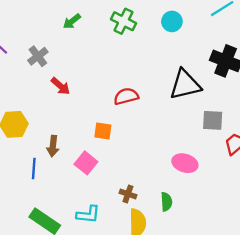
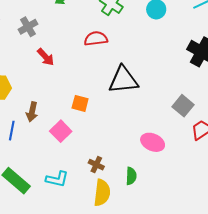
black triangle: (185, 85) -> (123, 80), moved
red semicircle: (126, 96) -> (96, 39), moved
gray square: (213, 120) -> (183, 106), turned 30

